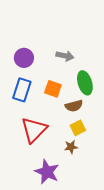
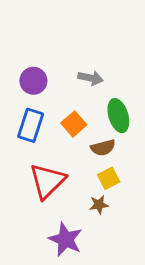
orange square: (53, 89) -> (74, 124), turned 30

